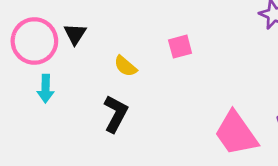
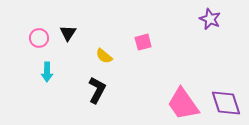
pink circle: (34, 41) -> (39, 38), size x0.6

